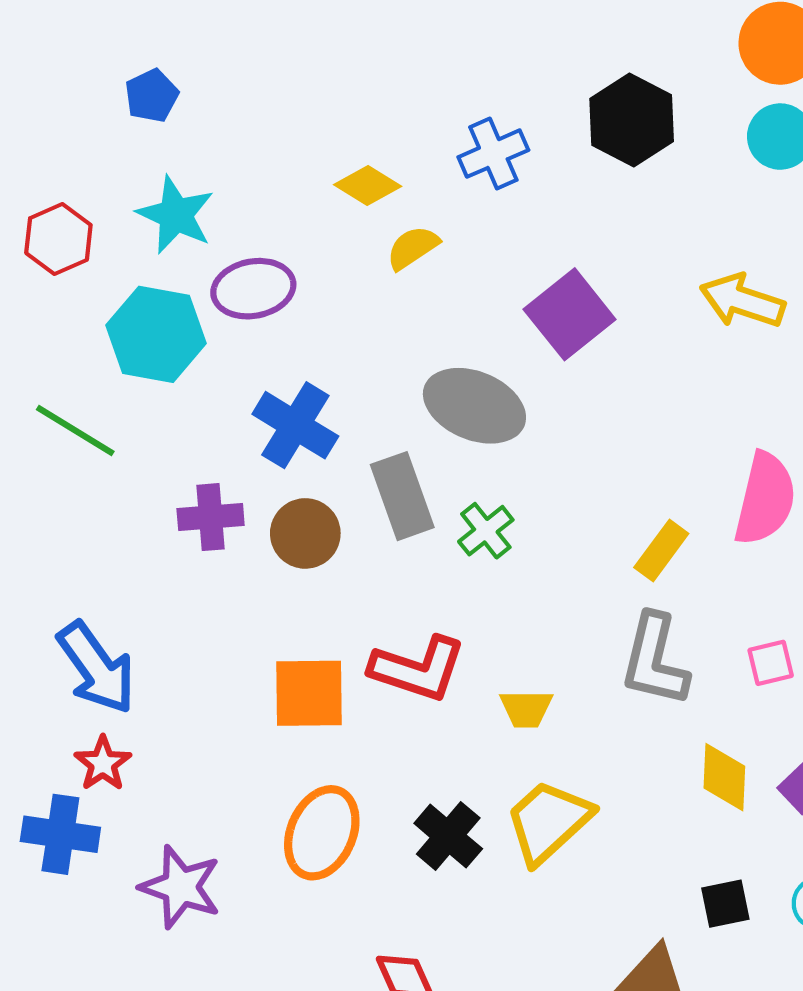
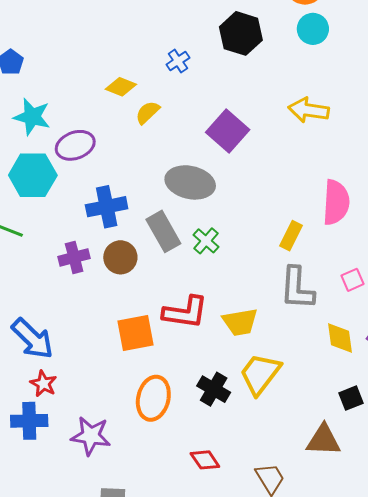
blue cross: (493, 154) -> (178, 61), size x0.7
blue cross: (295, 425) -> (107, 207), turned -33
yellow trapezoid: (526, 709) -> (240, 322), size x1.4

